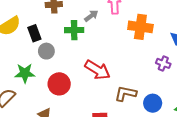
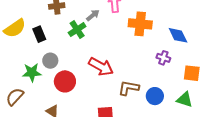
green cross: (74, 30) -> (77, 30), turned -30
gray circle: (46, 51) -> (50, 61), moved

